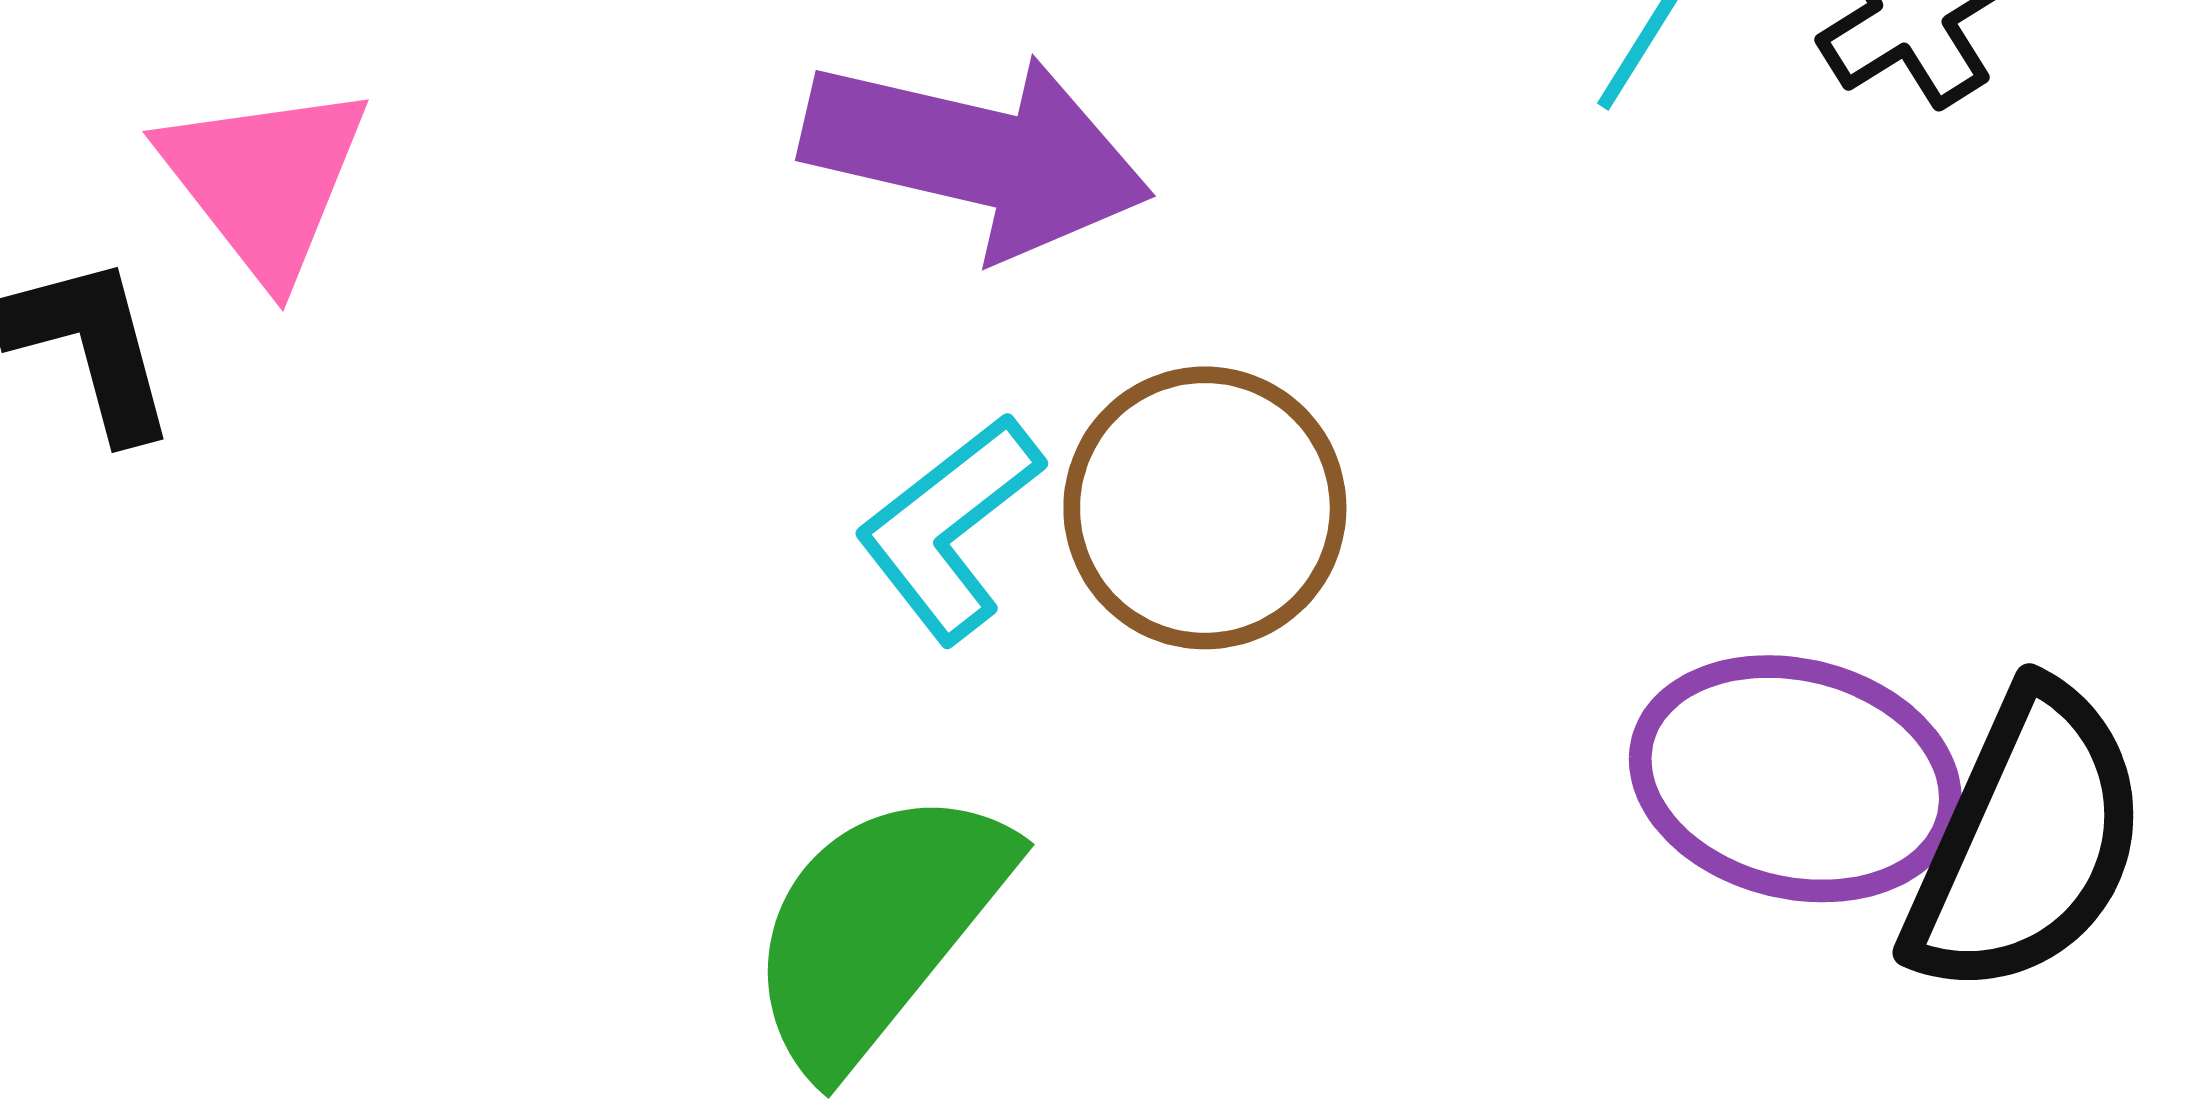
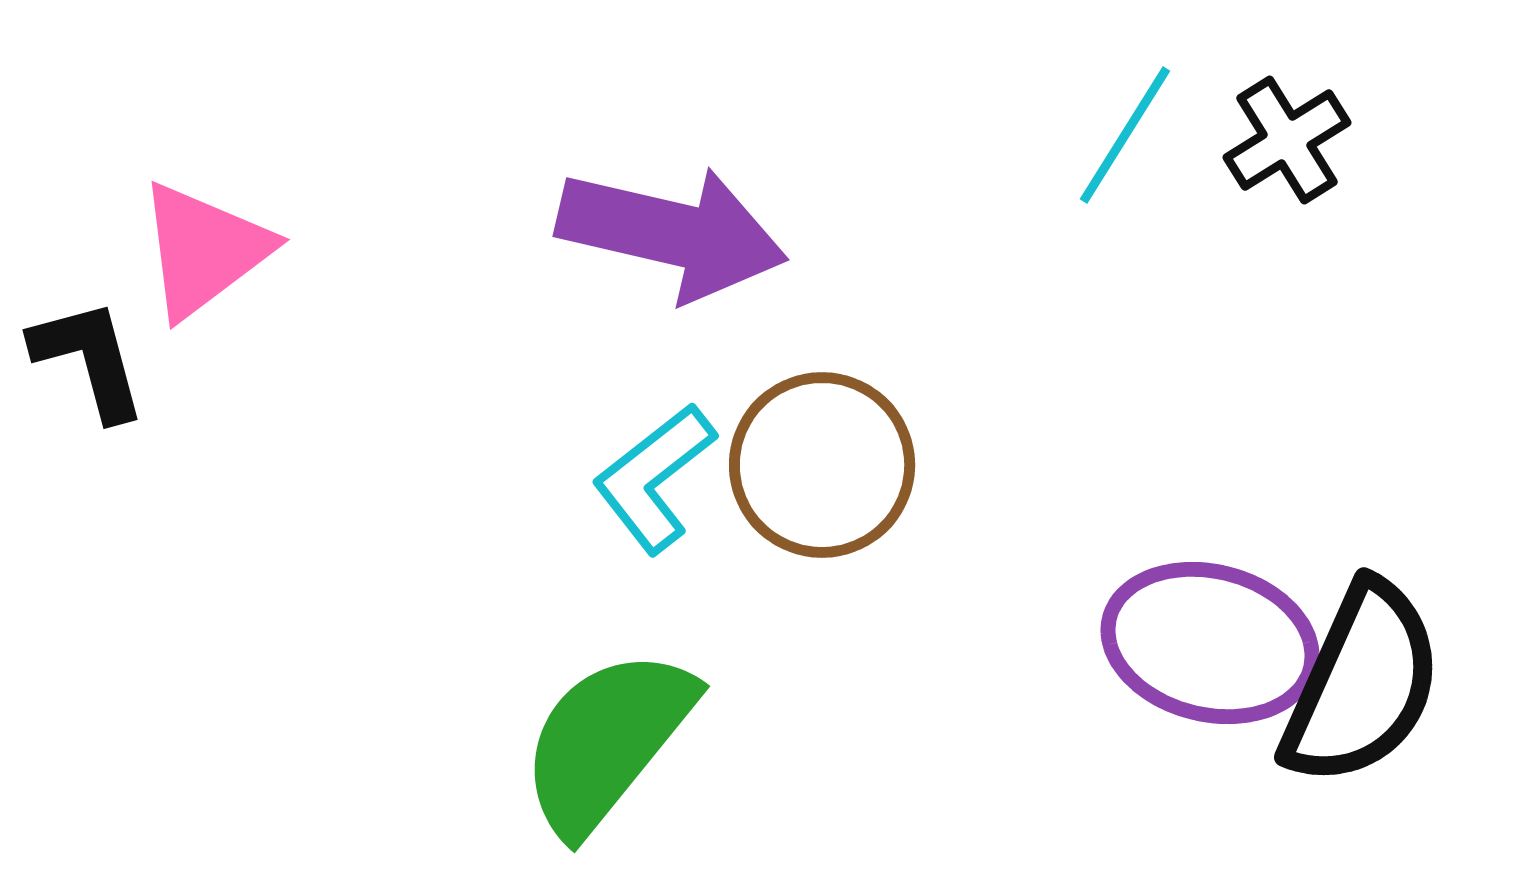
pink triangle: (265, 181) -> (204, 250), turned 31

